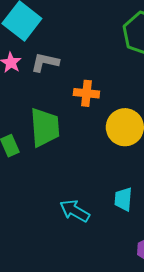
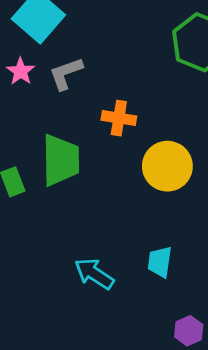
gray L-shape: (45, 62) -> (66, 73), turned -36

